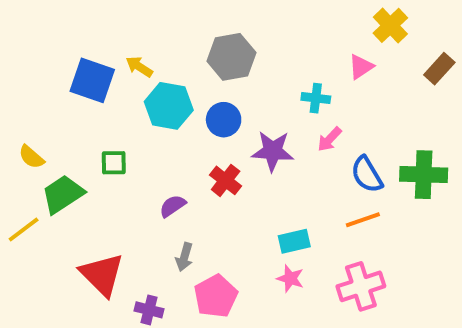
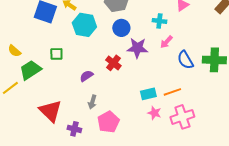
blue circle: (224, 120) -> (121, 28), moved
orange line: (363, 220) -> (172, 92), moved
pink star: (290, 279) -> (154, 113), moved

